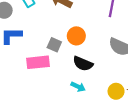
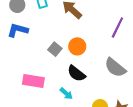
pink rectangle: (38, 62) -> (33, 81), moved

